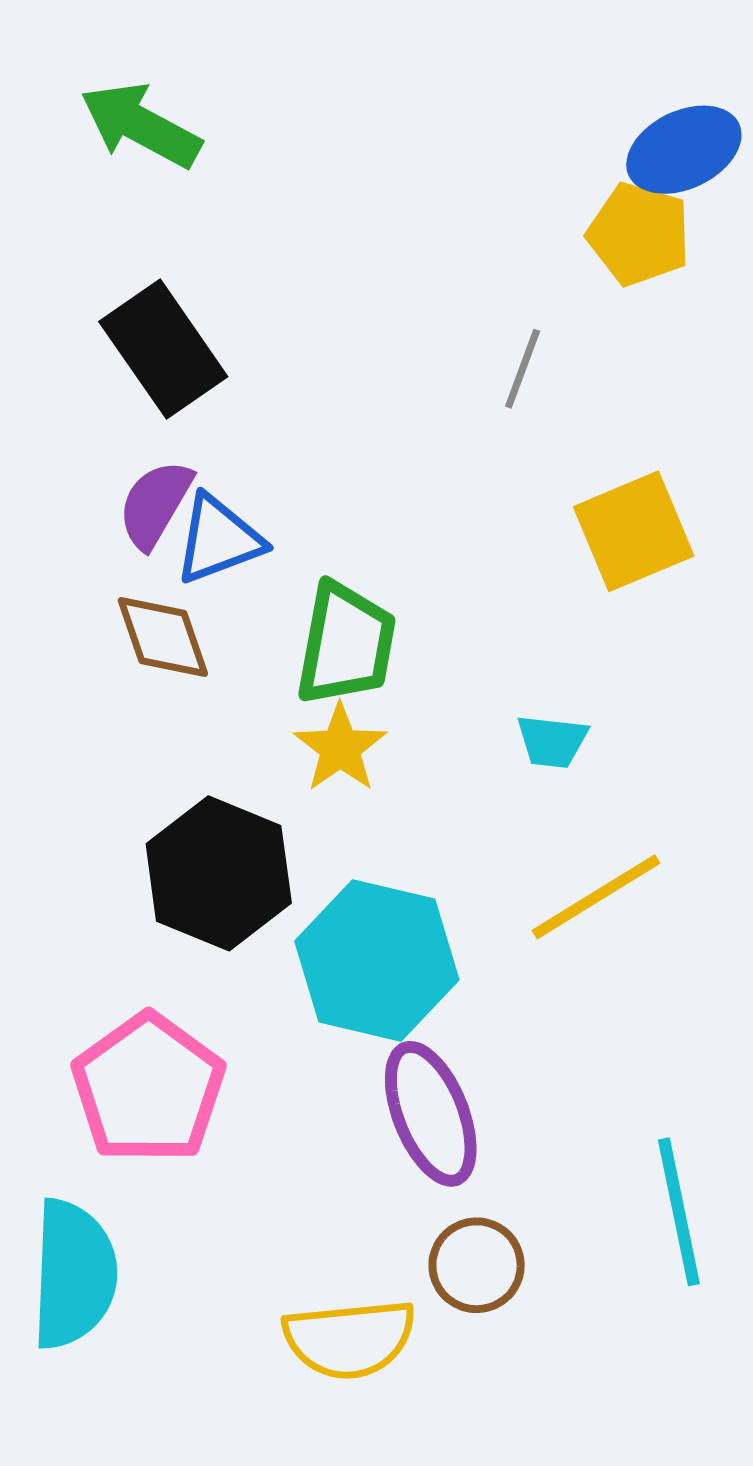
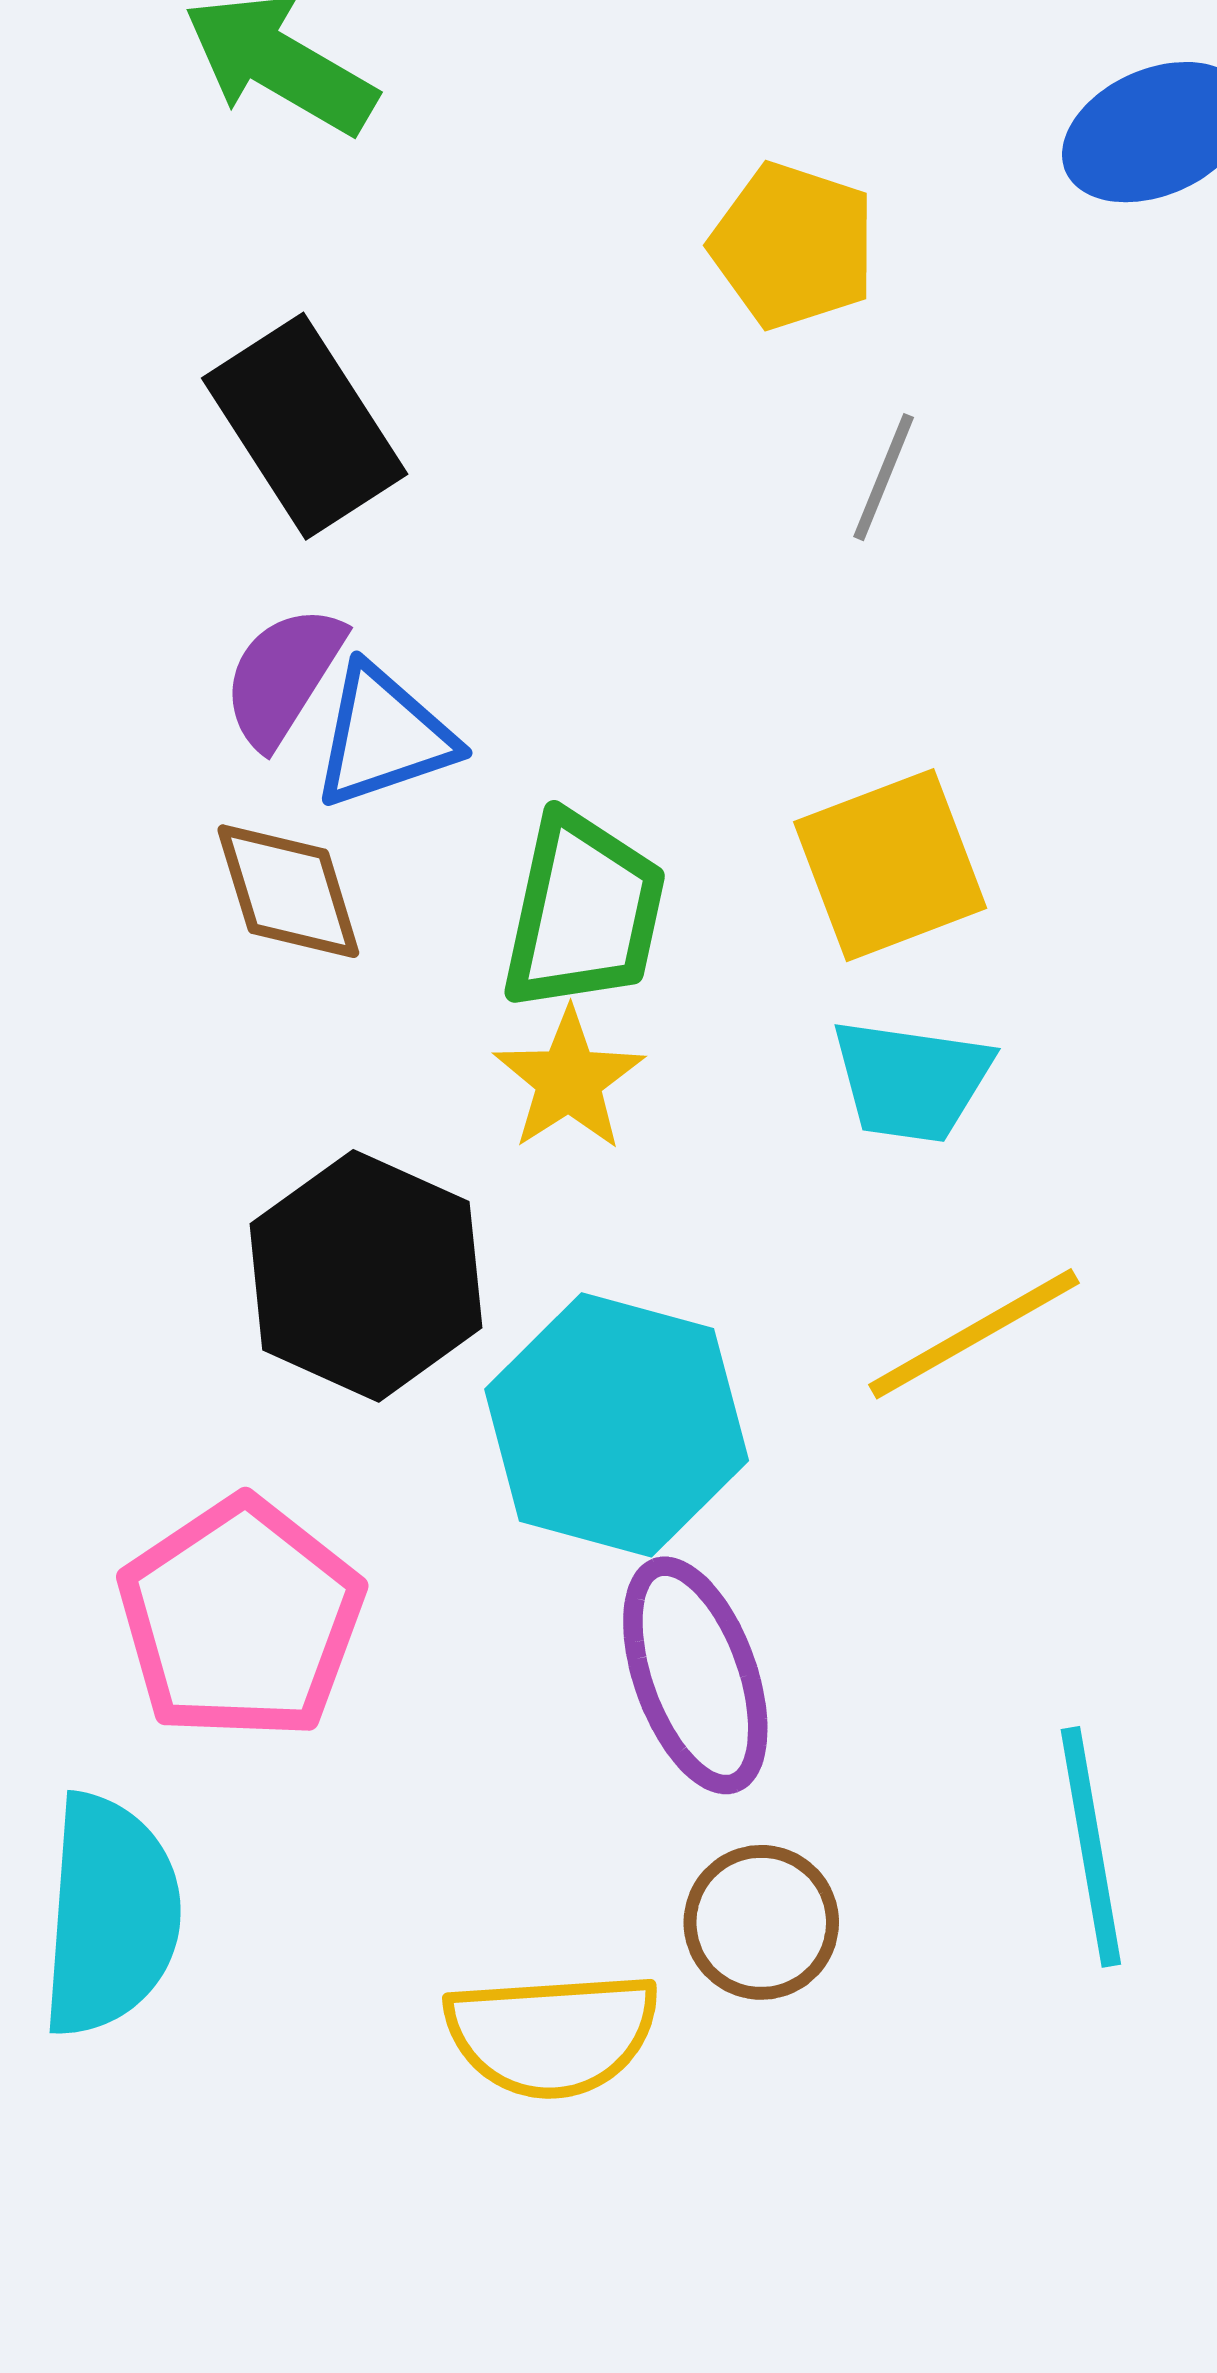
yellow pentagon: (639, 234) -> (793, 246), moved
yellow square: (634, 531) -> (890, 865), moved
cyan trapezoid: (552, 741) -> (911, 1080), size x1.4

